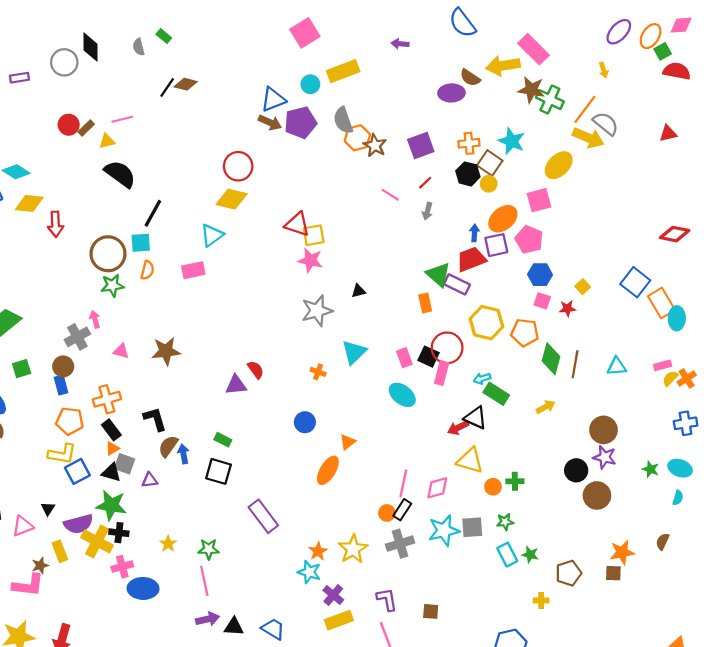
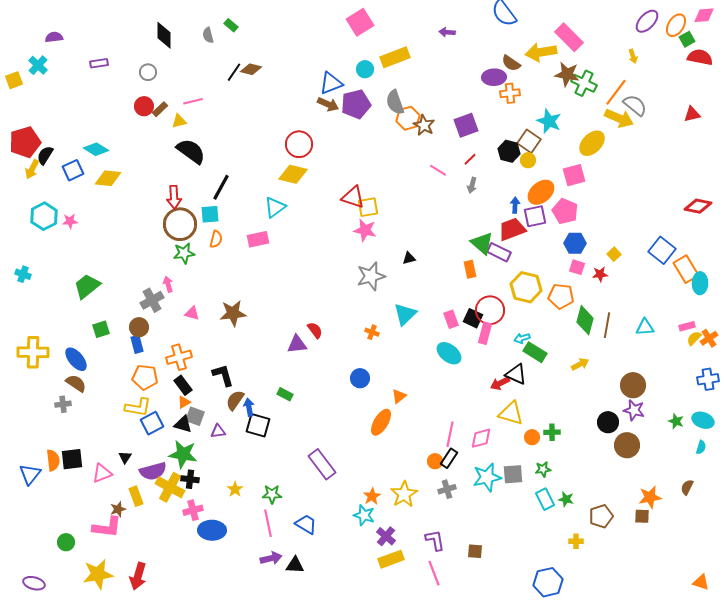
gray circle: (64, 62) -> (148, 72), moved, size x0.7
orange cross: (469, 143) -> (510, 93), moved
red arrow: (56, 224) -> (174, 197), moved
black square: (218, 471) -> (258, 425), moved
gray cross: (400, 544) -> (447, 489), size x0.7
blue trapezoid: (273, 629) -> (306, 524), moved

